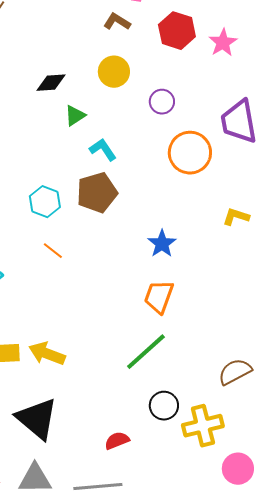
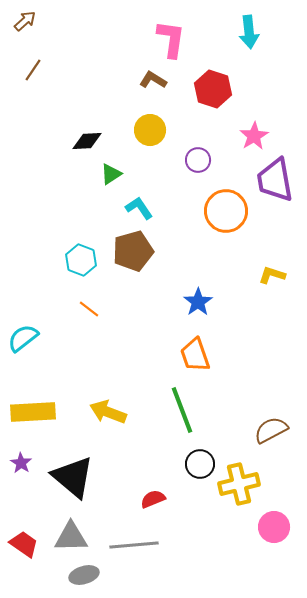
pink star: (223, 43) -> (254, 136), moved
orange trapezoid: (159, 297) -> (195, 355), turned -39
green line: (146, 352) -> (182, 410), turned -69
yellow arrow: (47, 354) -> (108, 412), moved

